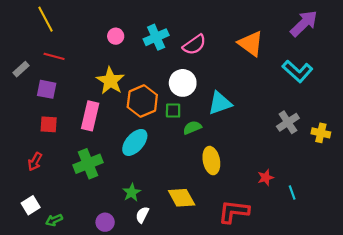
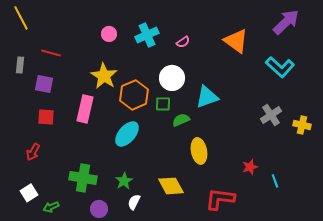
yellow line: (46, 19) -> (21, 18), moved
pink semicircle: (194, 45) -> (183, 42), size x0.6
gray rectangle: (21, 69) -> (20, 65), turned -42
green cross: (88, 164) -> (83, 178), moved, turned 32

